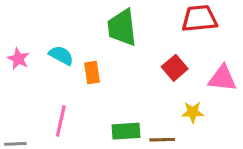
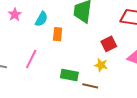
cyan semicircle: (61, 55) -> (41, 19), turned 77
yellow star: (193, 112) -> (101, 65), moved

